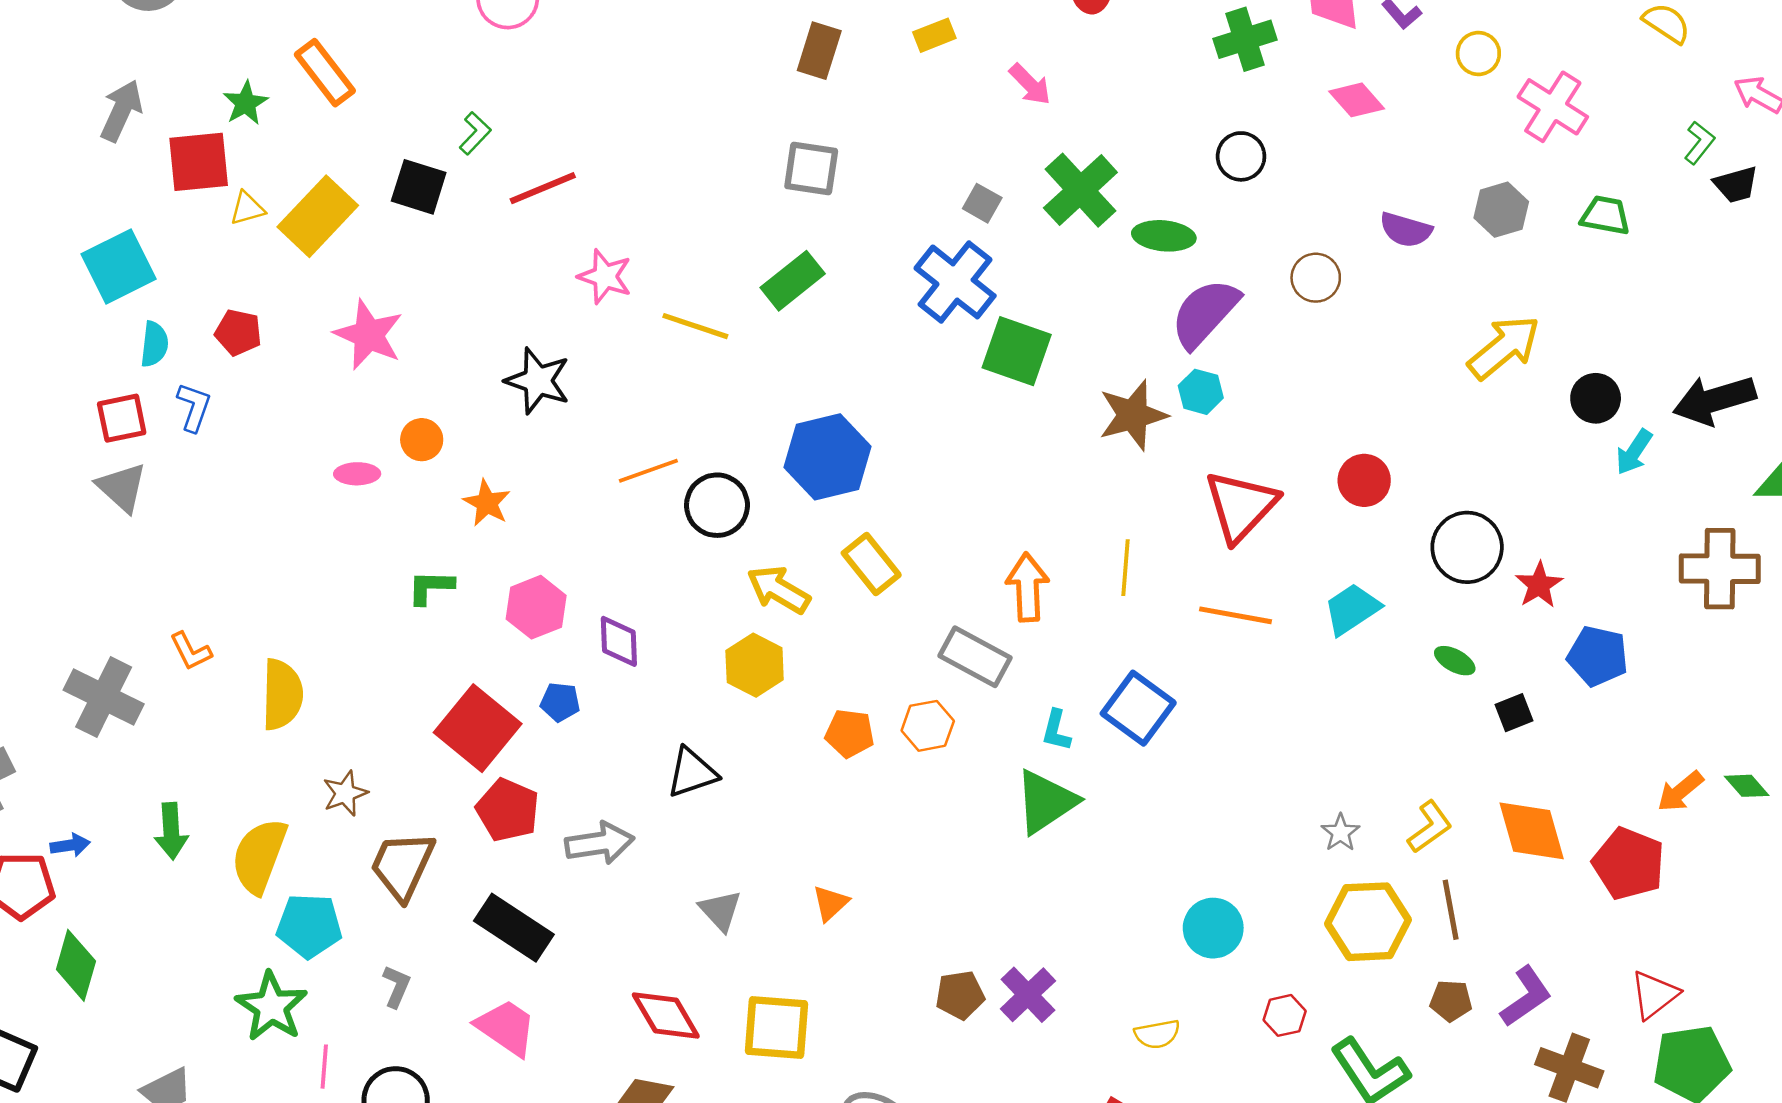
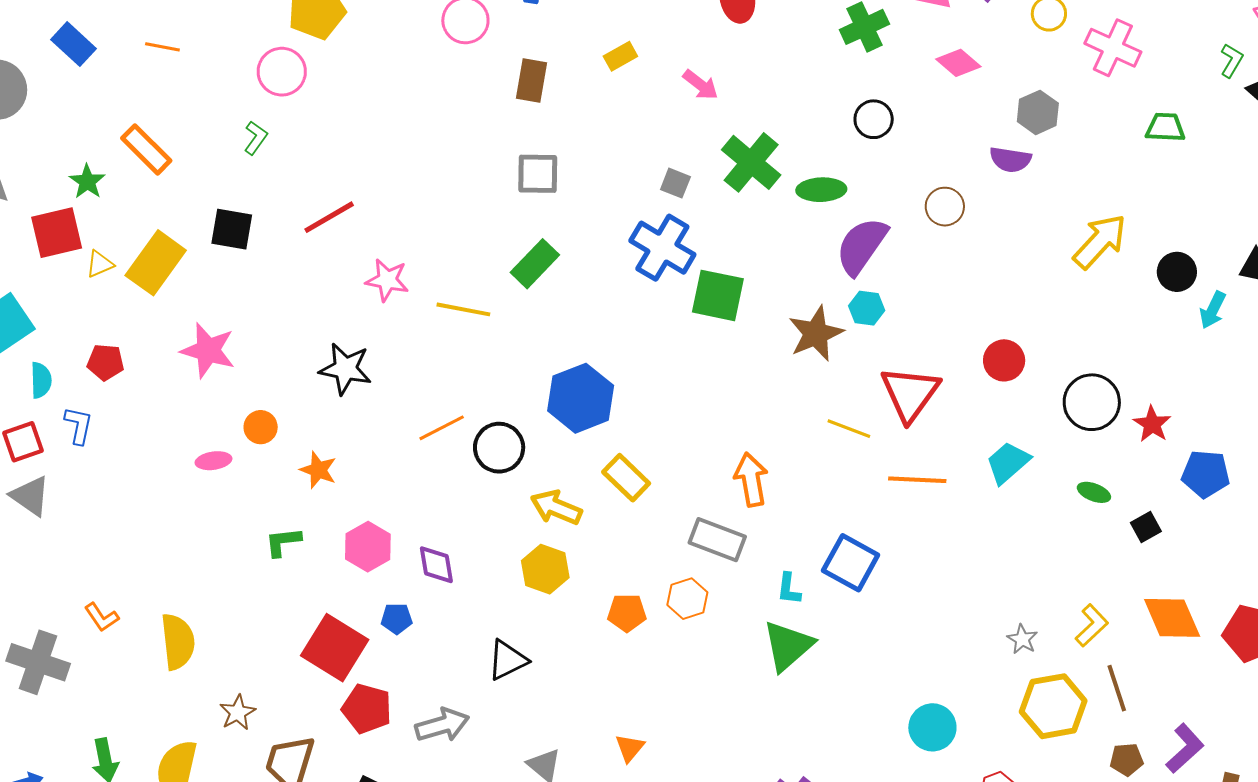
green L-shape: (475, 133) -> (256, 138), moved
gray hexagon: (1501, 210) -> (1038, 112), moved
yellow line: (1126, 568) -> (849, 429), moved, turned -66

